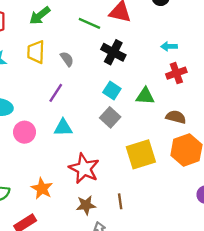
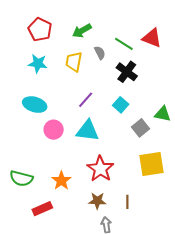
black cross: (113, 52) -> (127, 72), moved
gray semicircle: (67, 59) -> (100, 53), moved
cyan square: (112, 91) -> (121, 105), moved
gray square: (110, 117) -> (141, 128), moved
cyan triangle: (63, 128) -> (88, 131), size x1.4

